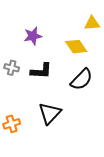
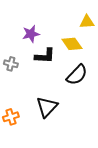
black L-shape: (41, 71) -> (45, 56), moved

